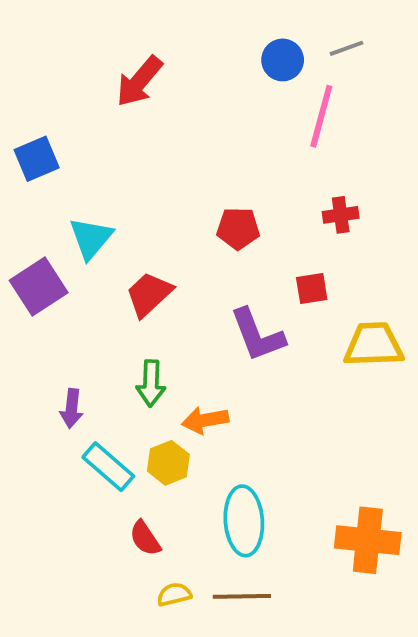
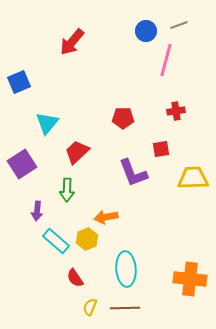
purple square: (39, 287) -> (22, 164), moved
green arrow: (151, 383) -> (67, 190), moved
yellow semicircle: (174, 594) -> (90, 307), turned -54

